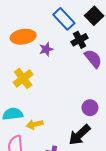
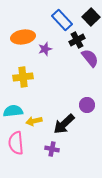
yellow cross: (23, 78) -> (23, 77), turned 30
black arrow: (80, 135) -> (64, 124), moved

